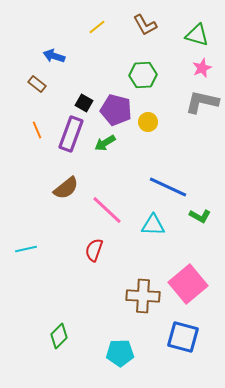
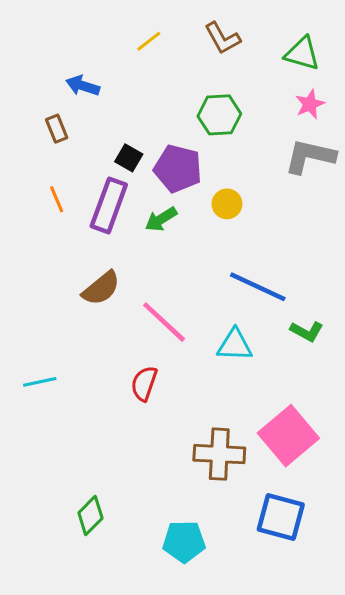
brown rectangle: (37, 84) -> (57, 129), turned 30
yellow circle: (148, 122) -> (227, 204), moved

